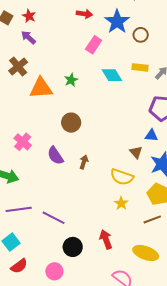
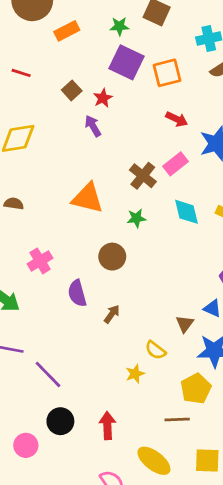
brown cross: (18, 66) -> (143, 176), moved, turned -30
green star: (71, 80) -> (136, 218), moved
yellow semicircle: (122, 177) -> (155, 350), size x0.7
yellow star: (121, 203) -> (135, 374), moved

